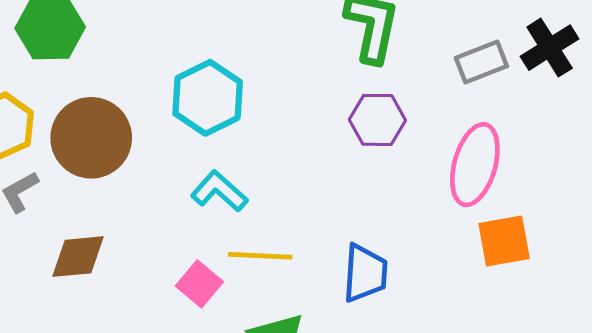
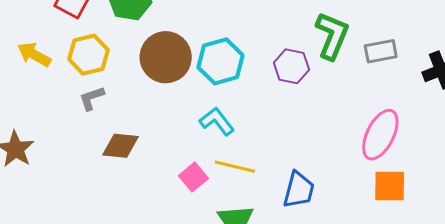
gray rectangle: (481, 62) -> (381, 51), moved
purple hexagon: (377, 120) -> (291, 66), moved
brown circle: (91, 138) -> (166, 57), moved

